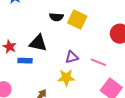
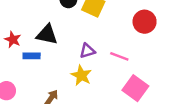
yellow star: (66, 78) -> (81, 75), turned 30

